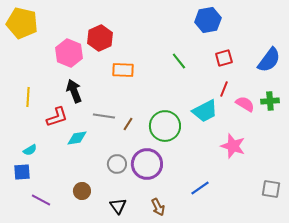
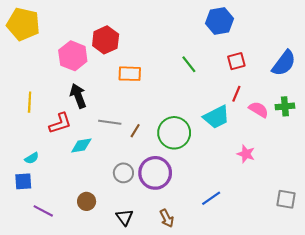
pink star: (233, 146) -> (246, 154), size x0.7

